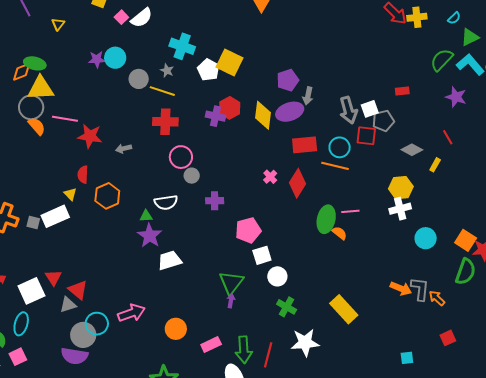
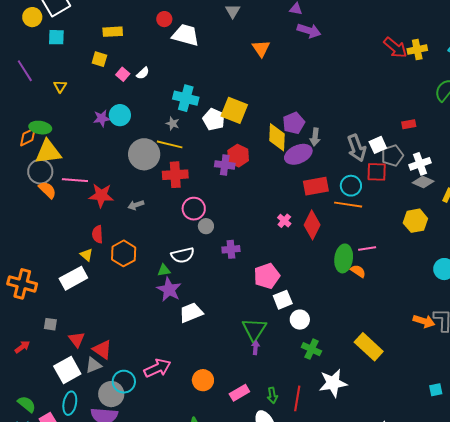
white semicircle: (142, 18) -> (143, 73), size x0.6
gray circle: (139, 79) -> (144, 154), moved, size x1.6
yellow diamond: (263, 115) -> (277, 137), moved
white cross: (400, 209) -> (420, 164), moved
gray square: (33, 223) -> (50, 324), moved
white square: (31, 291) -> (67, 370), moved
cyan ellipse: (21, 324) -> (70, 403), moved
green arrow: (244, 350) -> (272, 395), size x0.6

